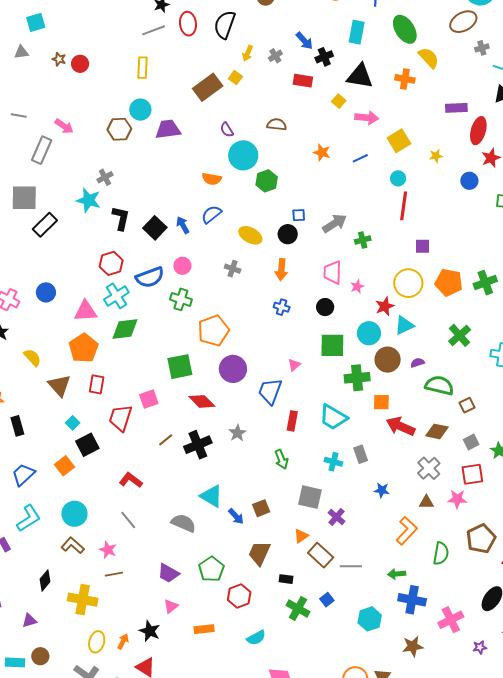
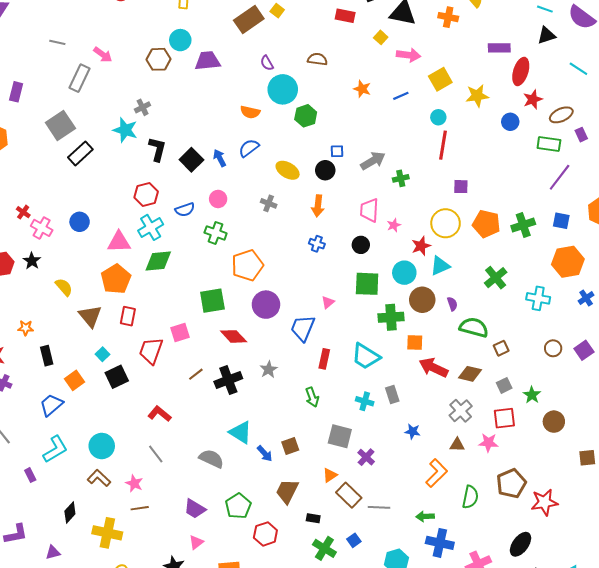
yellow star: (436, 156) -> (477, 96), size x1.6
gray square: (24, 198) -> (60, 126), turned -36
blue semicircle: (150, 277) -> (185, 210), size x0.7
purple semicircle: (417, 363) -> (452, 304), turned 88
orange square: (65, 466) -> (74, 380), moved

